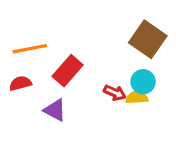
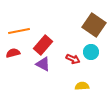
yellow semicircle: (137, 97) -> (82, 86), moved
purple triangle: (55, 110) -> (43, 64), moved

